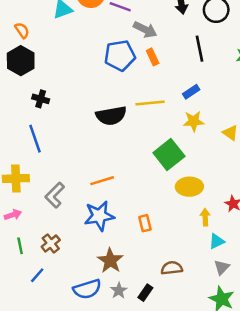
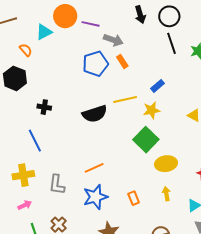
orange semicircle: (22, 30) -> (26, 50), moved
black line: (200, 49) -> (172, 43), moved
black cross: (41, 99) -> (44, 107), moved
yellow star: (194, 121) -> (152, 110), moved
gray L-shape: (55, 195) -> (57, 185), turned -30
yellow arrow: (205, 217) -> (166, 194), moved

